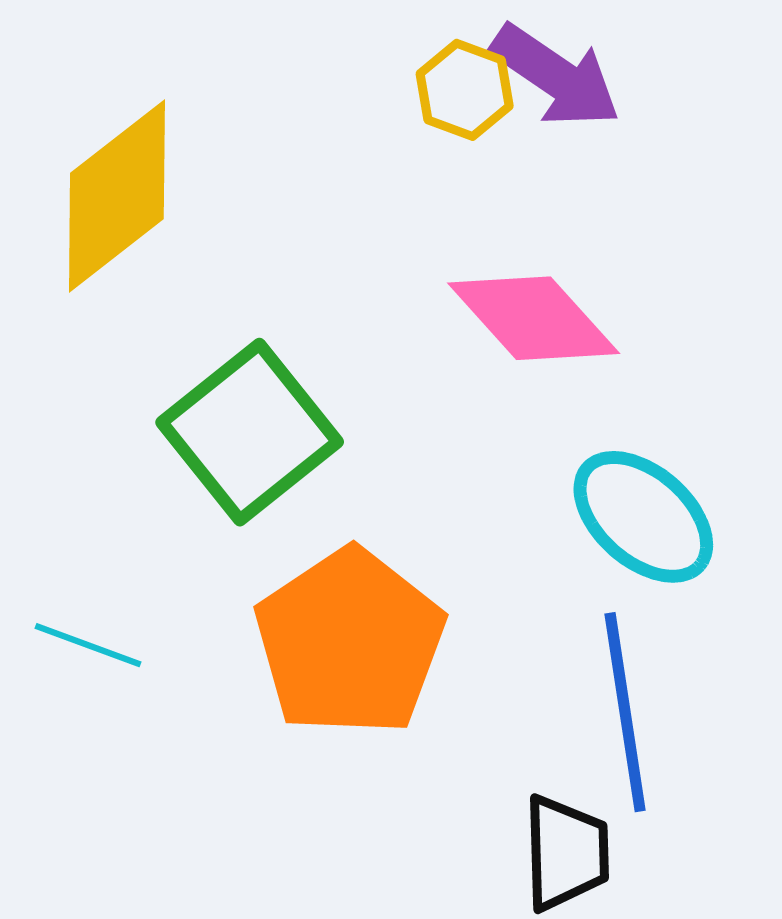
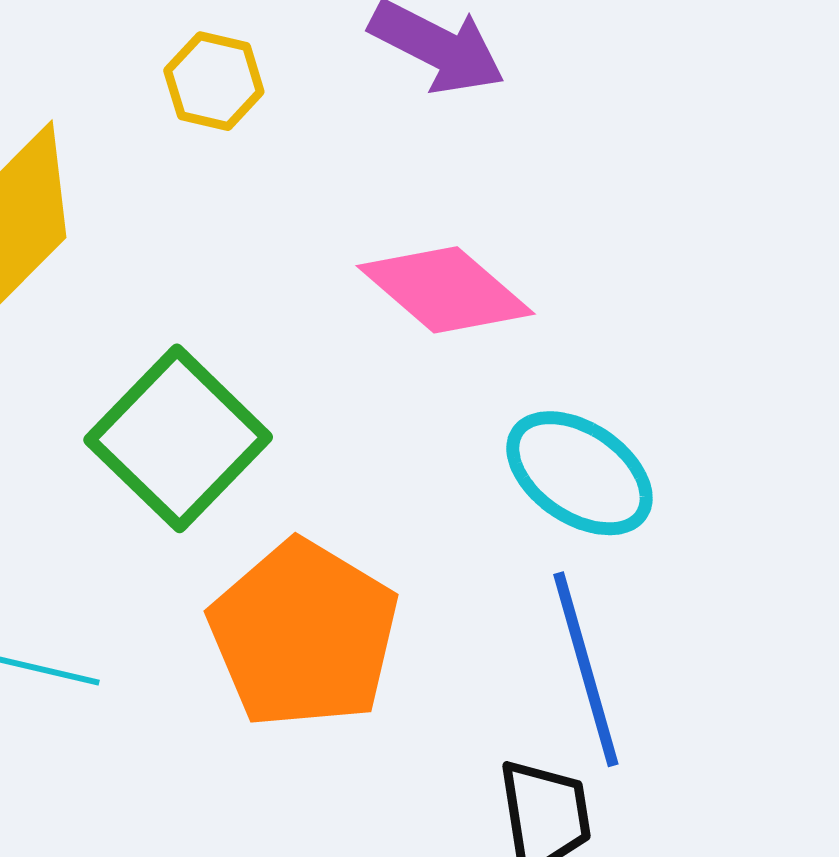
yellow hexagon: (465, 90) -> (214, 81), moved

